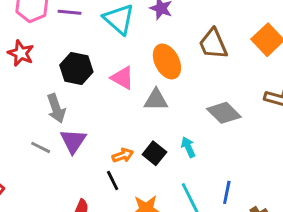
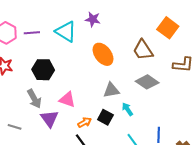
brown trapezoid: (213, 44) -> (143, 50), moved
pink triangle: (122, 78) -> (67, 100), moved
gray triangle: (156, 100) -> (111, 90), moved
gray line: (41, 147) -> (15, 127), moved

